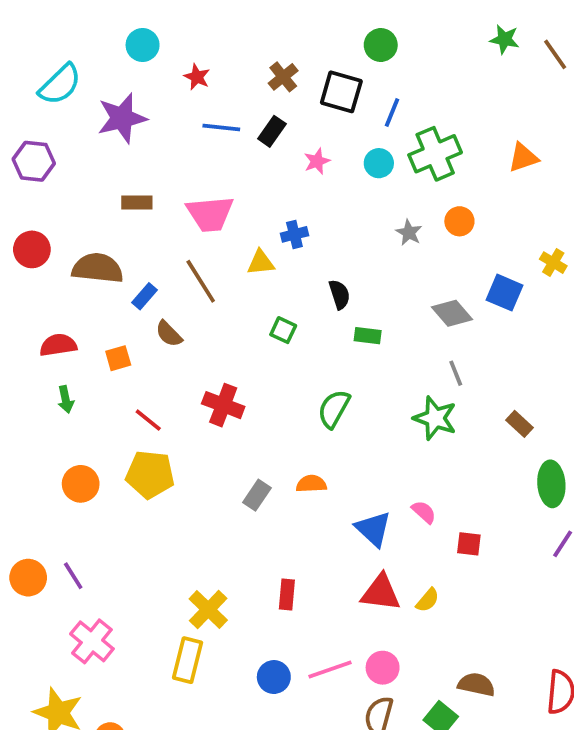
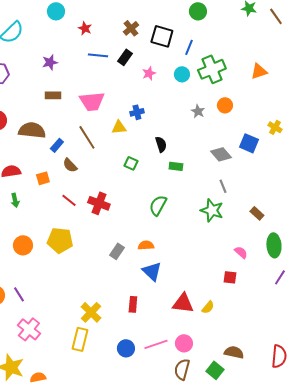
green circle: (381, 45) -> (198, 11), moved
purple star: (122, 118) -> (50, 62), moved, size x0.6
red line: (148, 420) -> (69, 200), moved
pink semicircle: (424, 512) -> (241, 252), moved
blue triangle: (373, 529) -> (152, 271), moved

